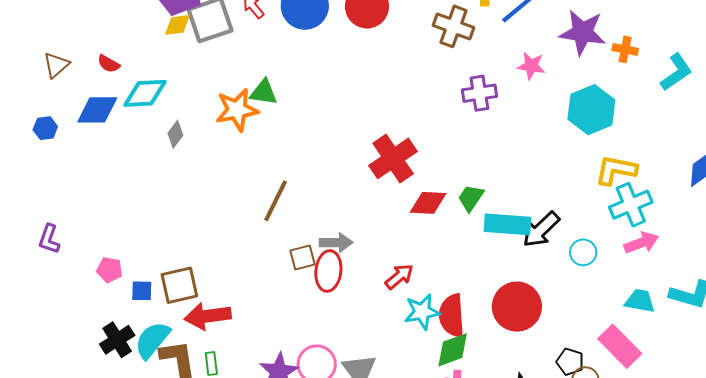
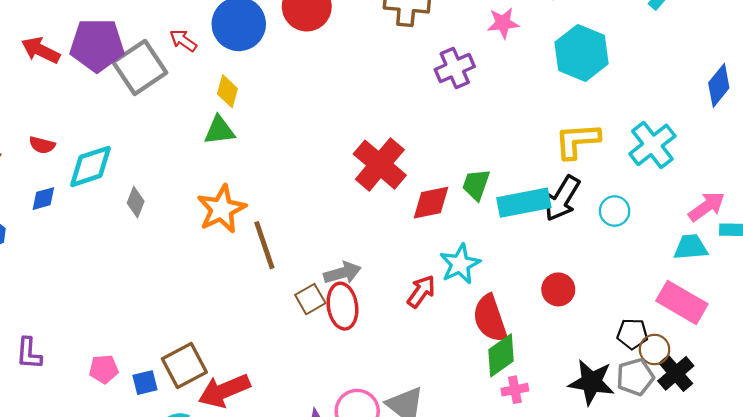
yellow diamond: (177, 25) -> (227, 91), moved, turned -52
blue diamond: (97, 110) -> (43, 199), size x0.6
orange star: (237, 110) -> (221, 209), moved
yellow L-shape: (616, 170) -> (577, 141), moved
brown line: (276, 201) -> (264, 245), turned -30
pink arrow: (641, 243) -> (707, 207), moved
red circle: (517, 307) -> (558, 289), size x0.6
cyan star: (422, 312) -> (460, 264), moved

